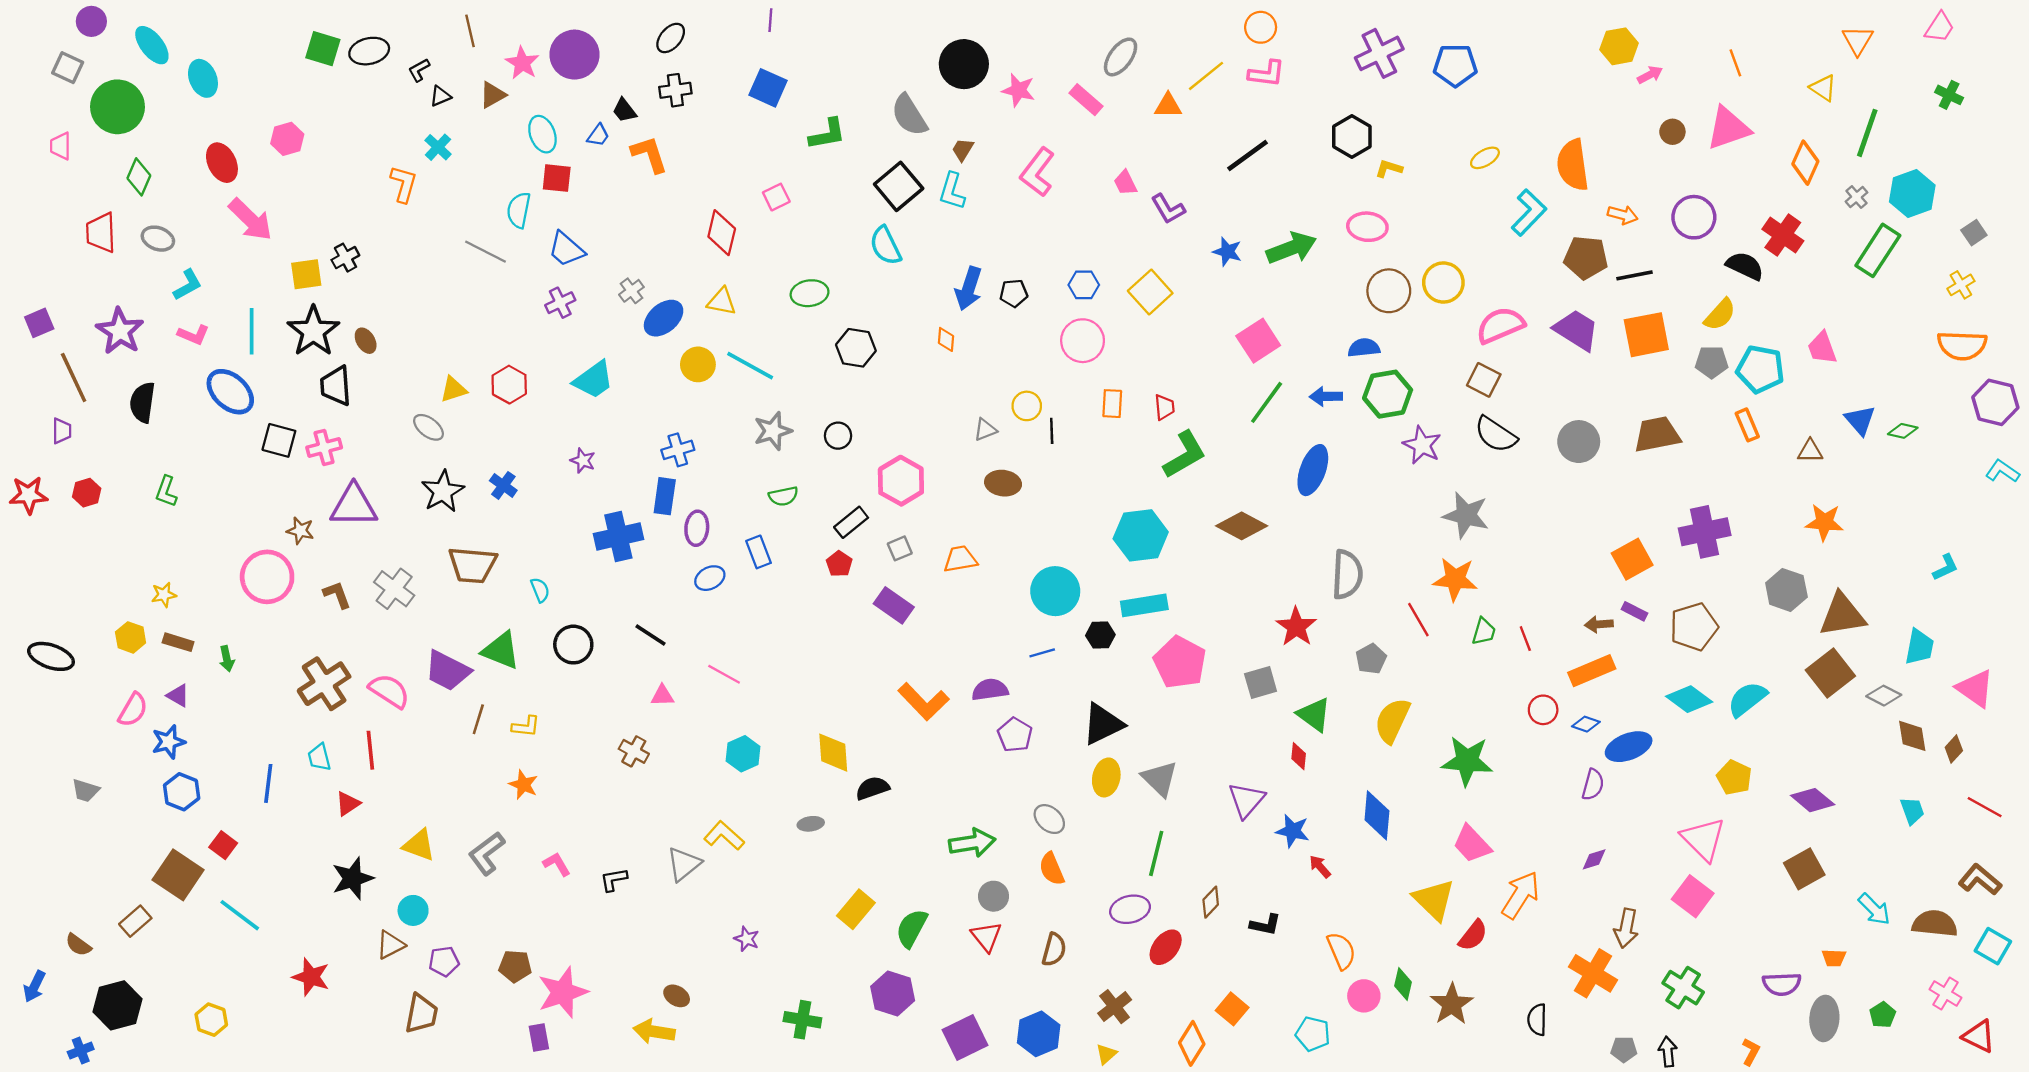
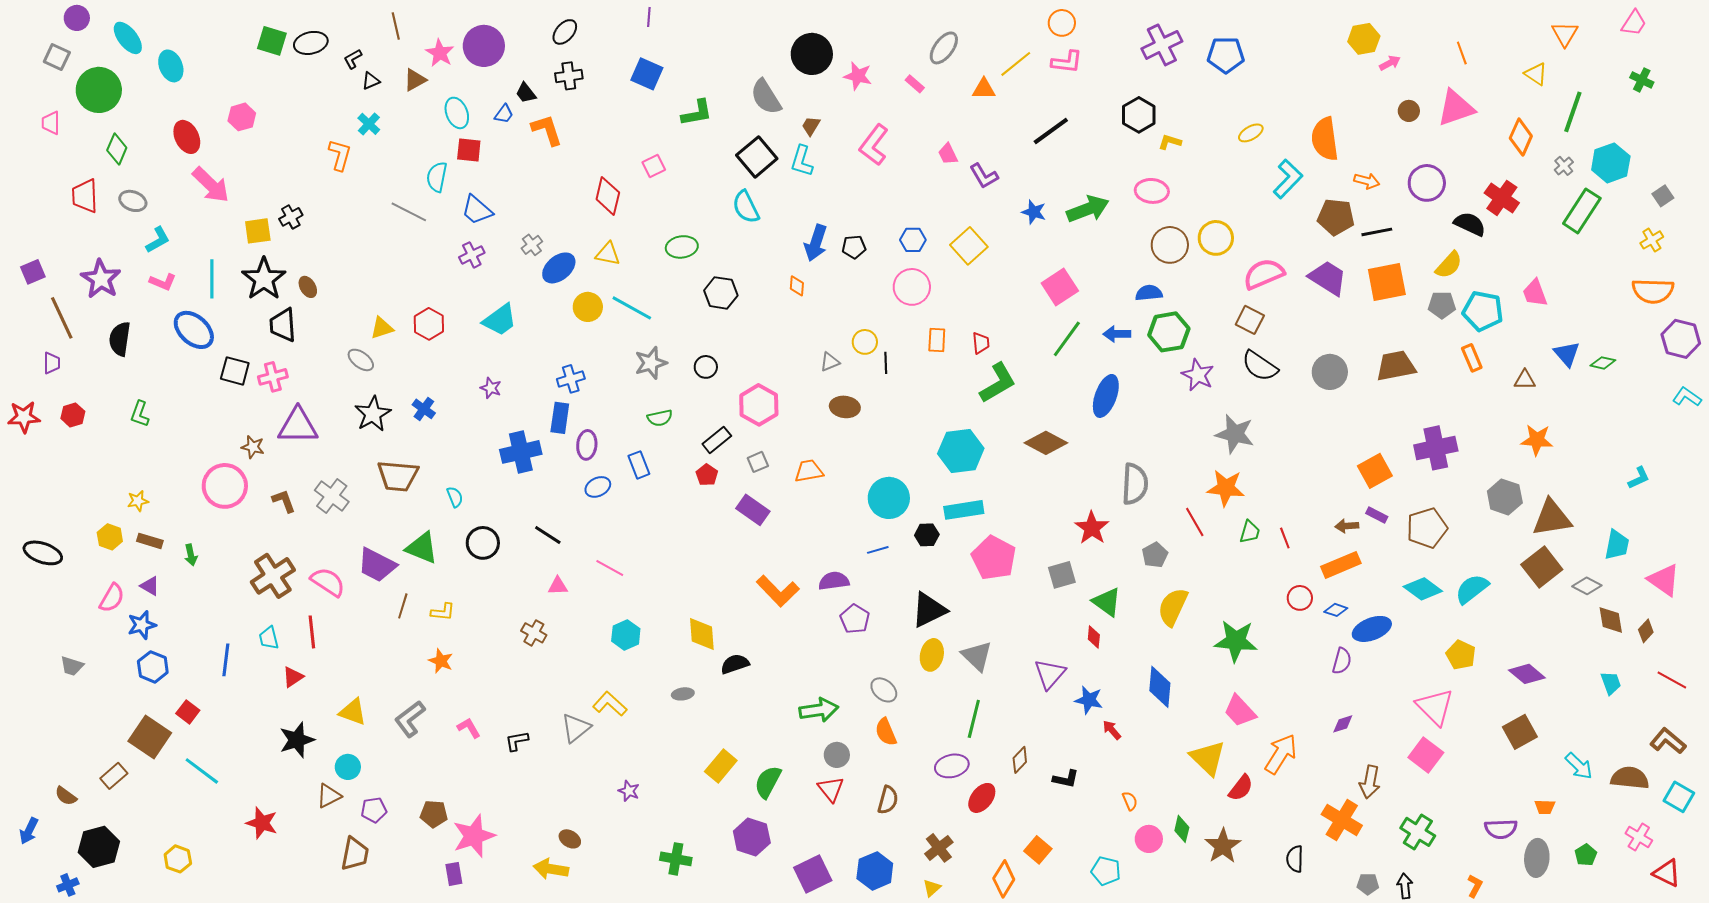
pink rectangle: (1086, 100) -> (915, 84), size x0.7
orange semicircle: (1341, 951) -> (1130, 801), size x0.6

